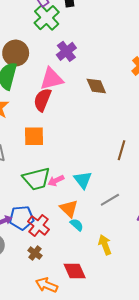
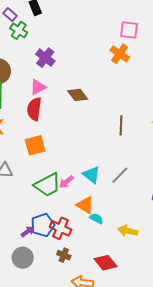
green cross: (47, 18) -> (19, 30), size x0.7
pink triangle: (52, 79) -> (38, 87), size x0.7
brown diamond: (96, 86) -> (78, 95), moved
brown line: (122, 150) -> (121, 125), moved
gray line: (110, 200) -> (120, 175), moved
yellow arrow: (105, 245) -> (128, 231), turned -42

